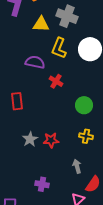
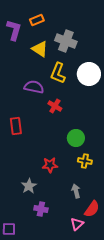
yellow triangle: (41, 24) -> (40, 49), turned 30
green circle: (84, 105) -> (76, 138), moved
gray star: (30, 139) -> (29, 186), moved

